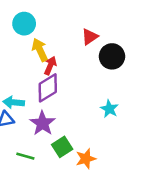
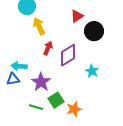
red arrow: (50, 66) -> (48, 48), moved
purple diamond: (48, 88) -> (68, 55), moved
green line: (25, 156) -> (36, 107), moved

